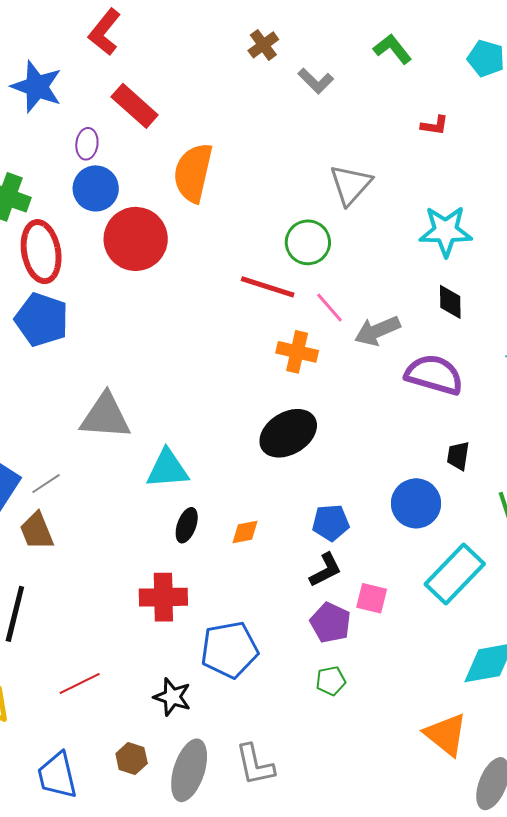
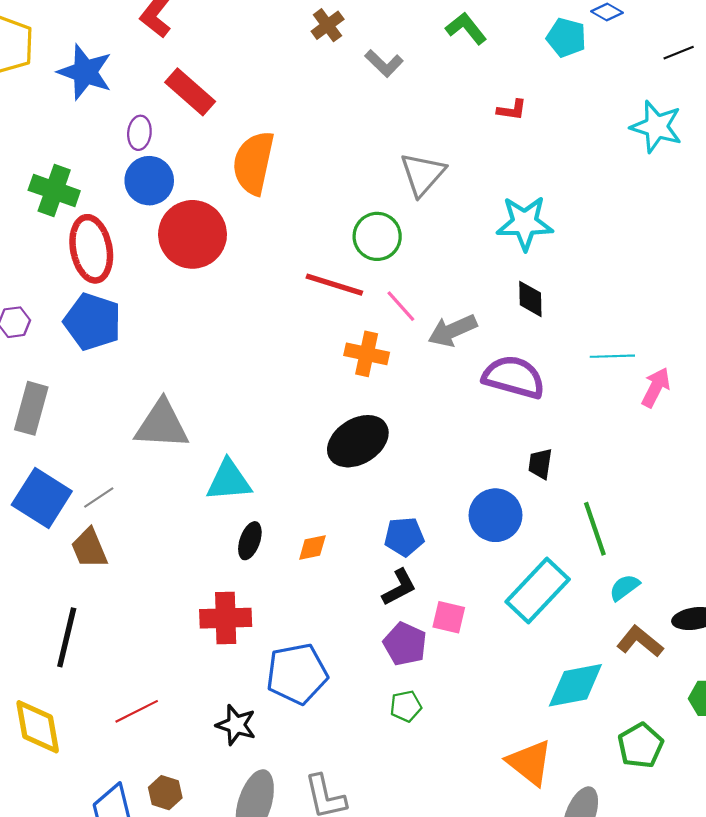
brown hexagon: (132, 759) -> (165, 793), moved

